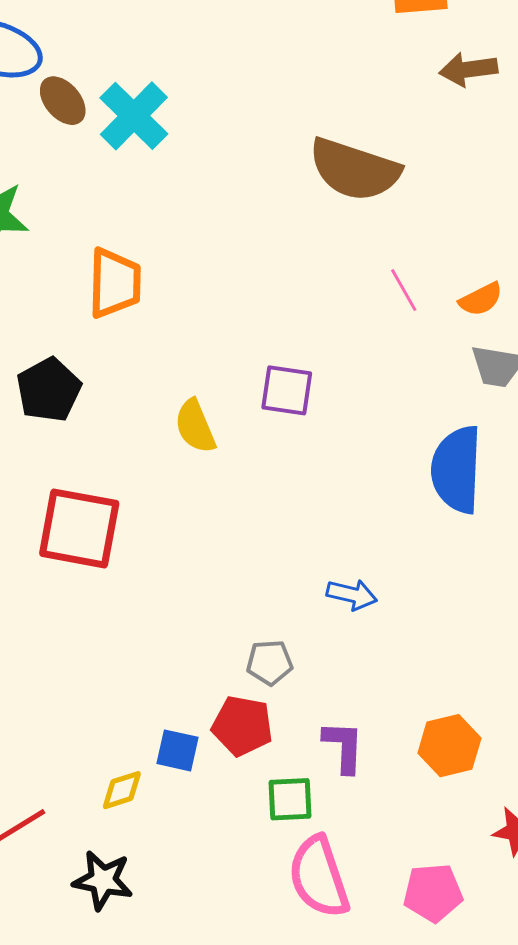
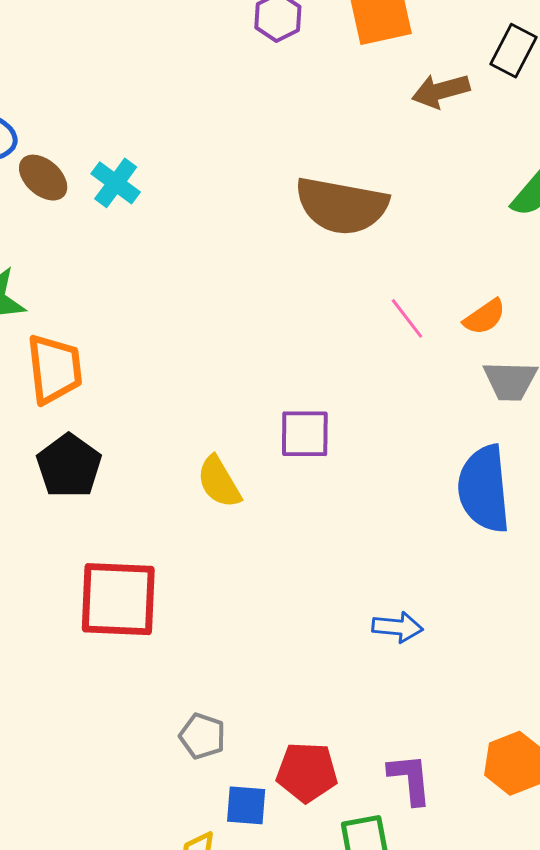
cyan cross: (134, 116) -> (116, 183), size x0.7
orange trapezoid: (115, 283) -> (55, 369), moved
gray pentagon: (270, 662) -> (202, 736), moved, turned 30

